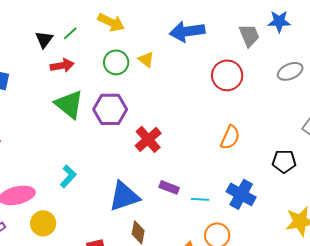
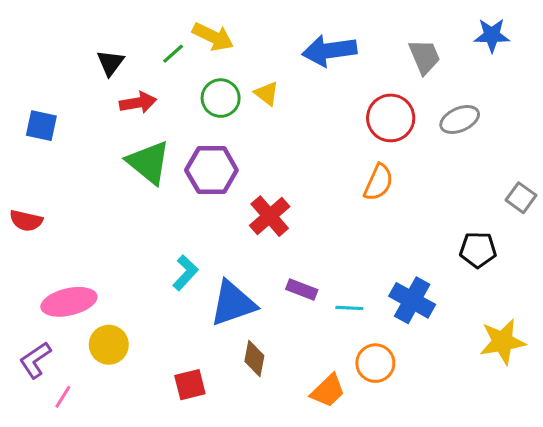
blue star: (279, 21) -> (492, 35), moved
green line: (70, 33) -> (173, 54), moved
gray ellipse: (290, 71) -> (460, 120), moved
orange semicircle: (230, 137) -> (378, 182), moved
cyan L-shape: (68, 176) -> (185, 273), moved

